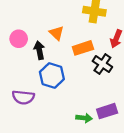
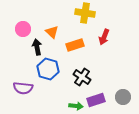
pink circle: (19, 39) -> (23, 29), moved
black cross: (102, 64) -> (82, 77), moved

